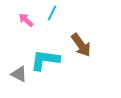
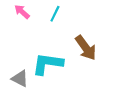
pink arrow: (26, 20) -> (22, 12), moved

